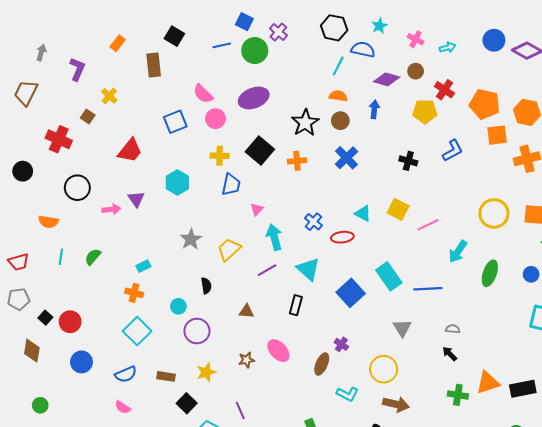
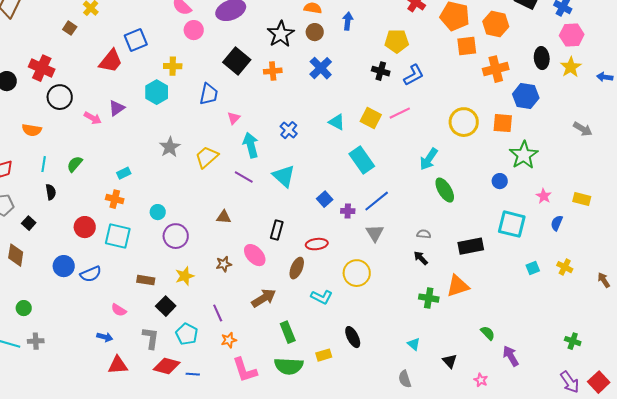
yellow pentagon: (425, 111) -> (397, 41), moved
blue square: (175, 122) -> (136, 40), moved
red cross: (59, 139) -> (42, 68), moved
blue L-shape: (453, 151) -> (414, 75), moved
yellow cross: (220, 156) -> (173, 66), moved
purple triangle: (136, 199) -> (117, 108), turned 30
pink arrow: (111, 209) -> (93, 118), turned 36
pink line: (428, 225) -> (400, 113), moved
red ellipse: (342, 237) -> (317, 244), moved
purple line: (267, 270) -> (244, 177), turned 60
green ellipse: (490, 273) -> (445, 190), moved, turned -50
cyan rectangle: (389, 276) -> (362, 160), moved
black semicircle: (206, 286) -> (51, 192), moved
blue line: (428, 289) -> (377, 201), moved, turned -36
blue square: (351, 293) -> (325, 199), size x0.6
black rectangle: (296, 305) -> (277, 230), moved
red circle: (70, 322) -> (85, 227), moved
cyan square: (137, 331) -> (118, 236), turned -32
purple cross: (341, 344) -> (348, 211), moved, turned -32
blue semicircle: (126, 374) -> (91, 274), moved
black rectangle: (523, 389) -> (471, 246), moved
brown arrow: (396, 404) -> (264, 298), moved, turned -45
pink semicircle: (123, 407) -> (119, 310), moved

